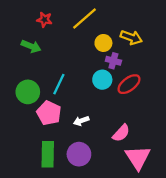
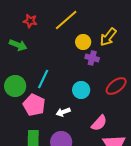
yellow arrow: (131, 37) -> (108, 37), turned 108
cyan circle: (102, 80) -> (81, 90), moved
red ellipse: (129, 84) -> (116, 86), moved

